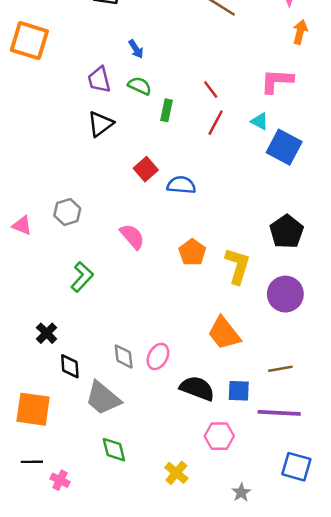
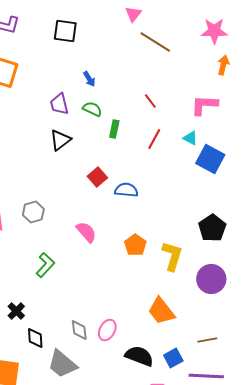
red line: (211, 90) -> (150, 101), moved
blue square: (239, 391) -> (173, 358), turned -30

